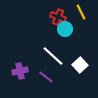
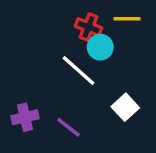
yellow line: (81, 12) -> (127, 19), turned -63
white line: (53, 56) -> (79, 70), moved

